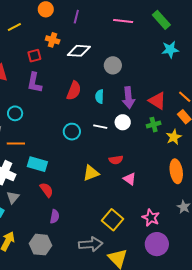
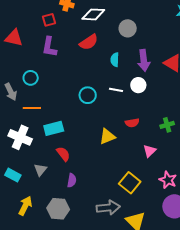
red semicircle: (74, 91) -> (89, 42), moved, turned 36
green cross: (154, 125) -> (167, 125), moved
cyan rectangle: (37, 164) -> (54, 128), turned -30
pink triangle: (130, 179) -> (150, 151), moved, turned 40
gray triangle: (13, 197) -> (40, 170), moved

